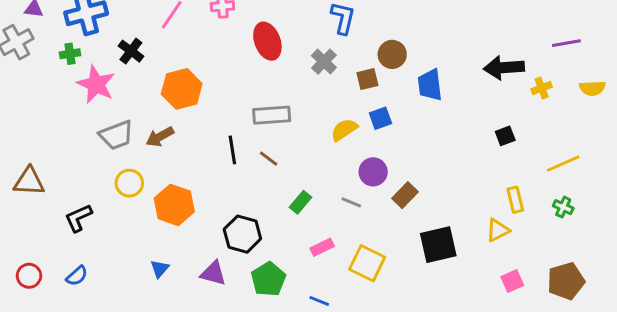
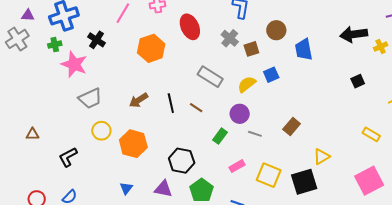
brown square: (367, 79) -> (251, 49), moved
orange hexagon: (182, 89) -> (151, 48), moved
gray rectangle: (272, 115) -> (210, 77), moved, turned 40
brown arrow: (160, 137) -> (139, 100), moved
purple circle: (373, 172) -> (240, 114), moved
brown triangle: (29, 181) -> (32, 134), size x0.6
yellow rectangle: (515, 200) -> (371, 134), moved, turned -42
yellow triangle: (498, 230) -> (322, 157), moved
black square: (438, 245) -> (304, 182), moved
pink square: (512, 281) -> (369, 181), size x1.8

